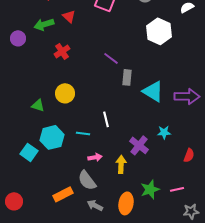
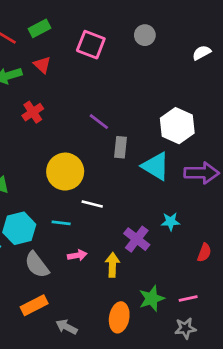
white hexagon: (159, 31) -> (177, 126), moved
yellow circle: (65, 93) -> (65, 172), moved, size x1.4
white line: (106, 119) -> (92, 204), turned -63
gray semicircle: (87, 180) -> (37, 265), moved
gray arrow: (95, 205) -> (67, 327), moved
gray star: (191, 211) -> (185, 328), moved

